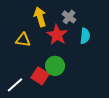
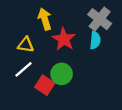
gray cross: (69, 17) -> (100, 19), moved, size x1.5
white line: (15, 85) -> (23, 69), moved

